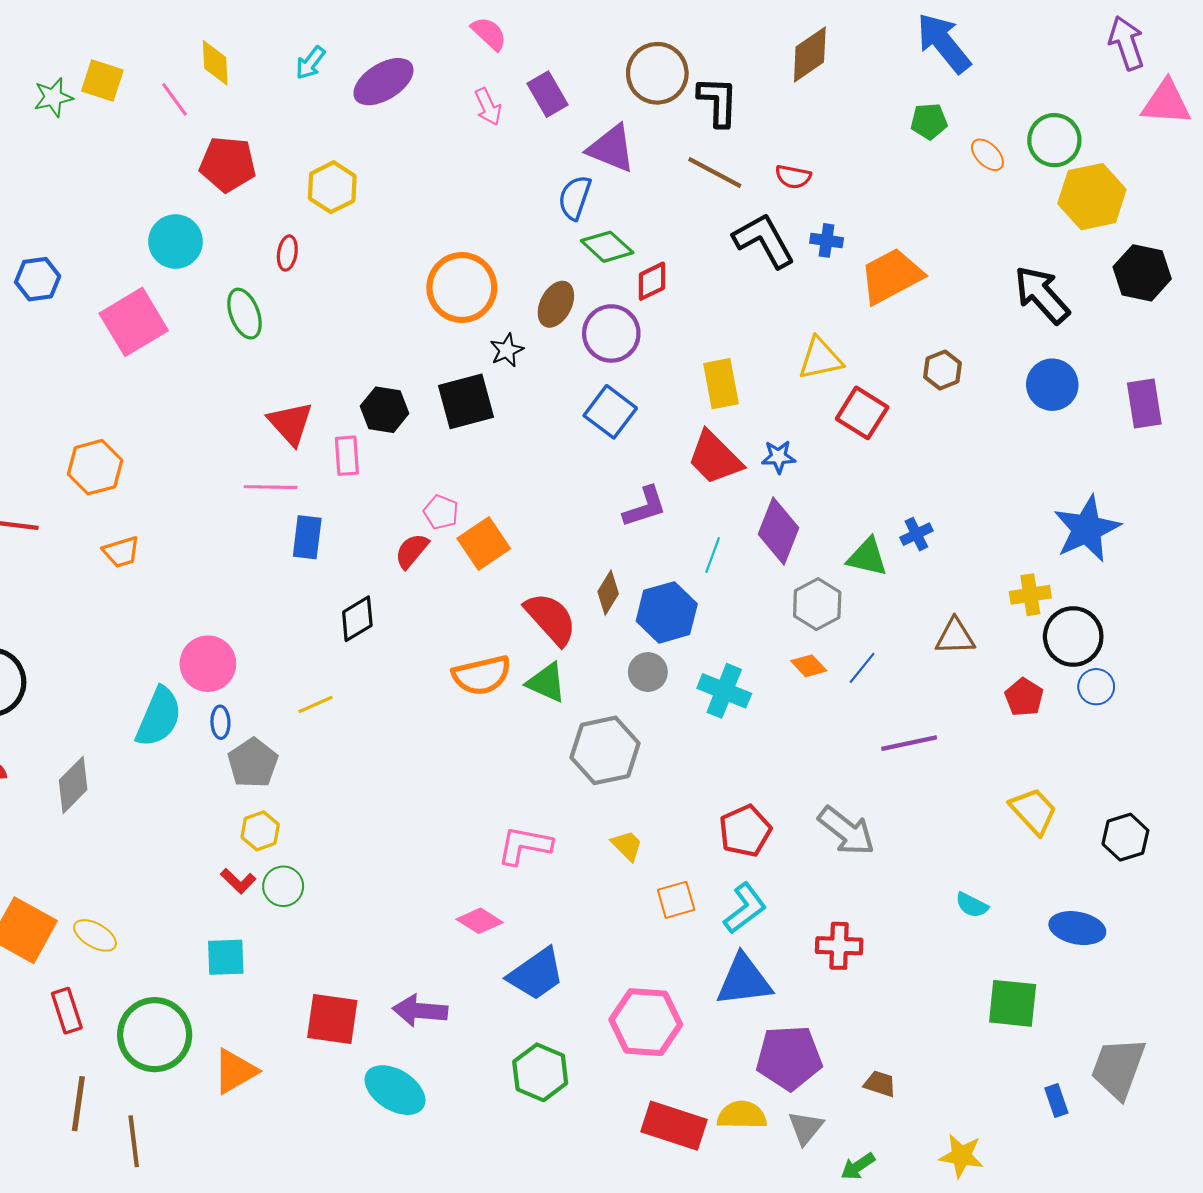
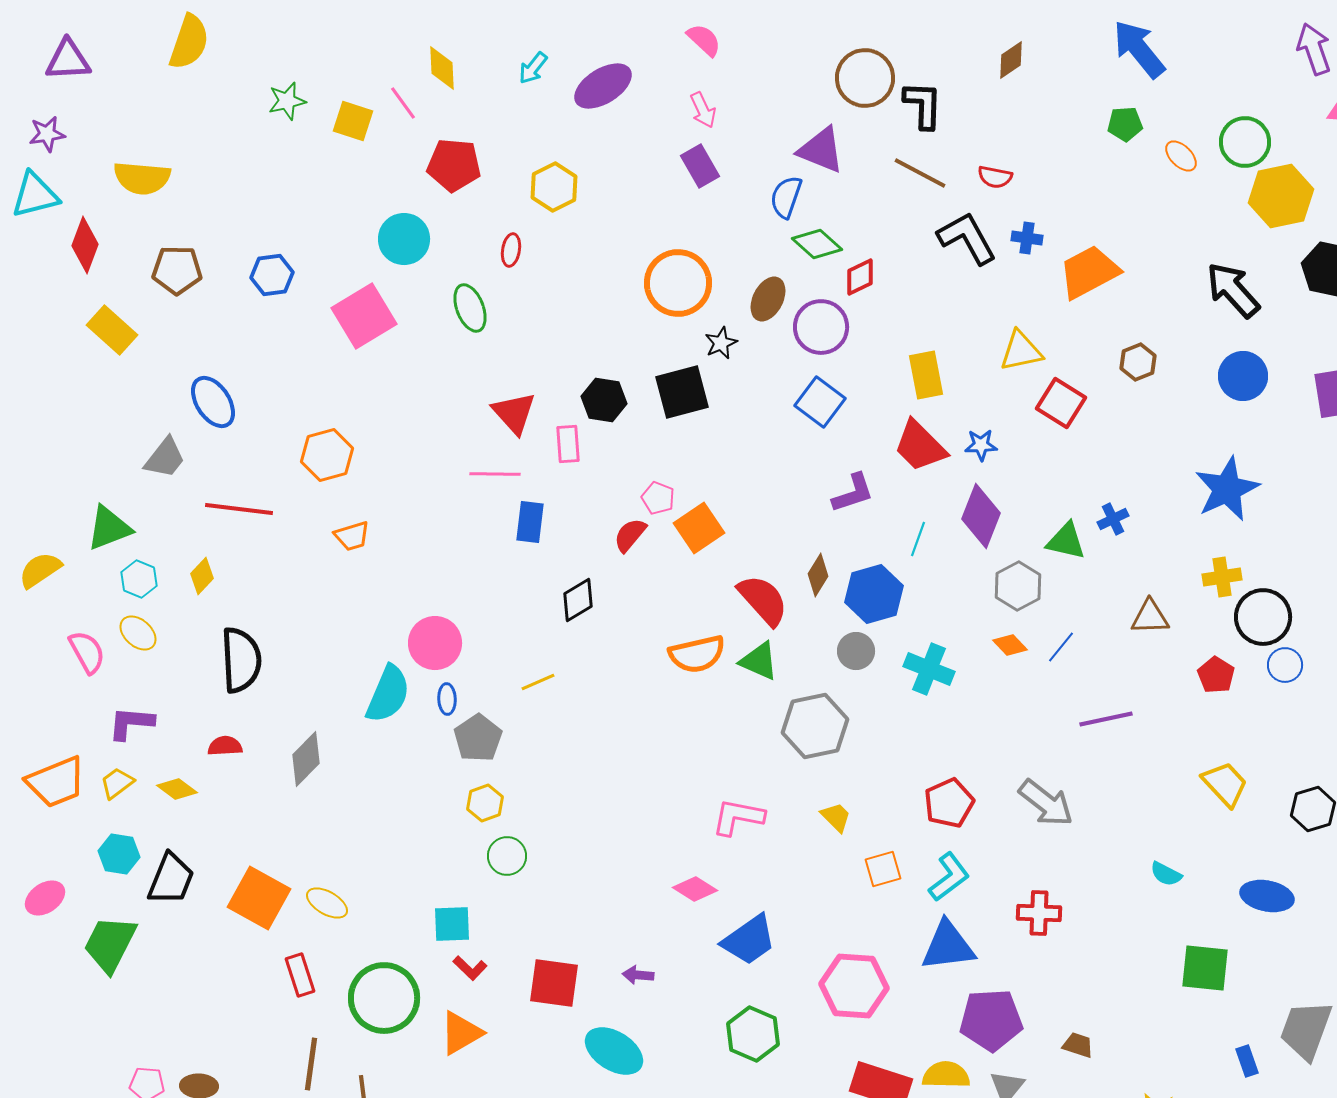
brown diamond: (810, 54) -> (1011, 60), size x0.7
yellow square: (102, 81) -> (353, 121), moved
purple rectangle: (548, 94) -> (700, 166), moved
blue star: (1087, 529) -> (1227, 489), moved
red L-shape: (238, 881) -> (470, 968), moved
purple arrow: (420, 1011) -> (638, 975), size x0.6

